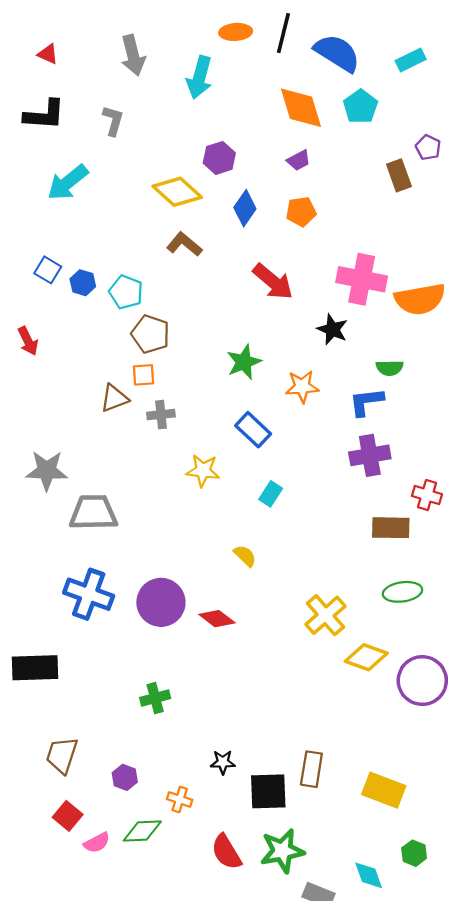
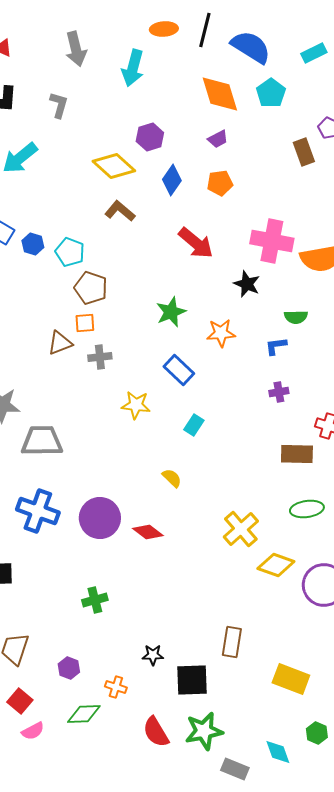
blue L-shape: (366, 402) -> (276, 346), size x0.7
purple cross: (370, 455) -> (279, 392), size x0.6
brown rectangle: (311, 769) -> (232, 642), moved
pink semicircle: (97, 843) -> (33, 731), moved

